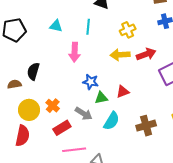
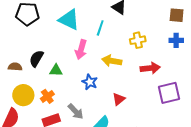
cyan triangle: (56, 26) -> (69, 20), size x1.6
yellow arrow: (120, 55) -> (112, 61), moved
red triangle: (123, 92) -> (119, 99), turned -32
green triangle: (101, 98) -> (56, 70), moved

